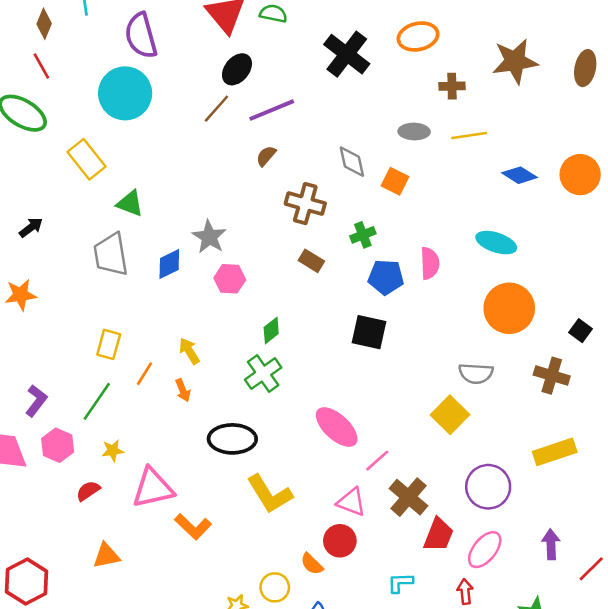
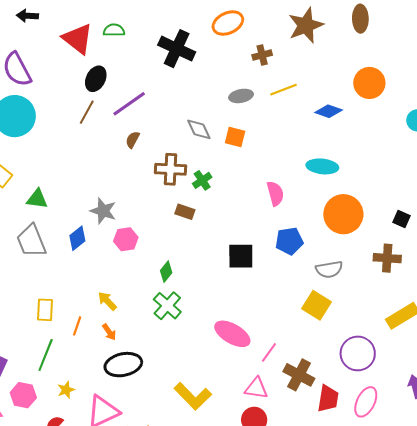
orange circle: (580, 175) -> (369, 83), moved
green cross: (363, 235) -> (202, 180), moved
blue pentagon: (386, 277) -> (289, 241), moved
black ellipse: (232, 439) -> (123, 365), moved

